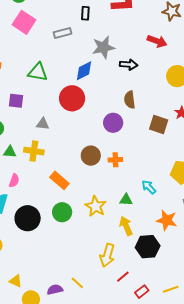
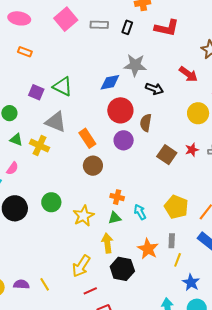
gray rectangle: (62, 33) -> (99, 25), moved
green triangle: (38, 72) -> (63, 87), moved
red circle: (72, 98) -> (120, 110), moved
gray triangle: (43, 124) -> (56, 122), size x1.6
orange cross: (115, 160) -> (117, 197), moved
orange rectangle: (59, 180) -> (87, 138), moved
green triangle: (126, 200) -> (115, 218), turned -32
green circle: (62, 212) -> (51, 202), moved

